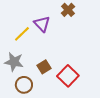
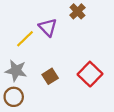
red square: (68, 76) -> (90, 74), moved
brown circle: (24, 85) -> (14, 97), moved

